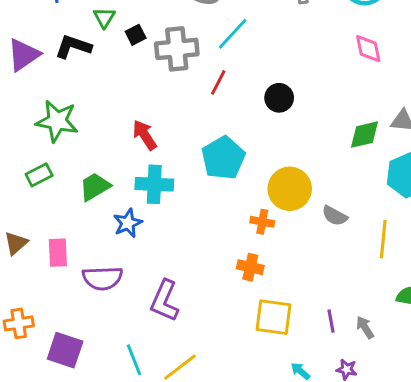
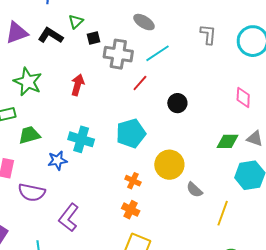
pink diamond: (368, 49) -> (243, 97), moved
red arrow: (145, 135) -> (78, 85), moved, turned 35
green trapezoid: (95, 187) -> (29, 135), moved
orange cross: (262, 222) -> (133, 181), moved

